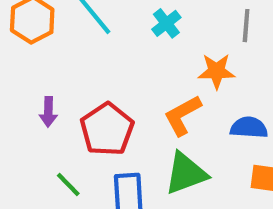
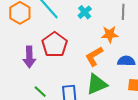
purple arrow: (48, 112) -> (29, 57), size x1.5
red pentagon: (107, 129) -> (55, 45), moved

